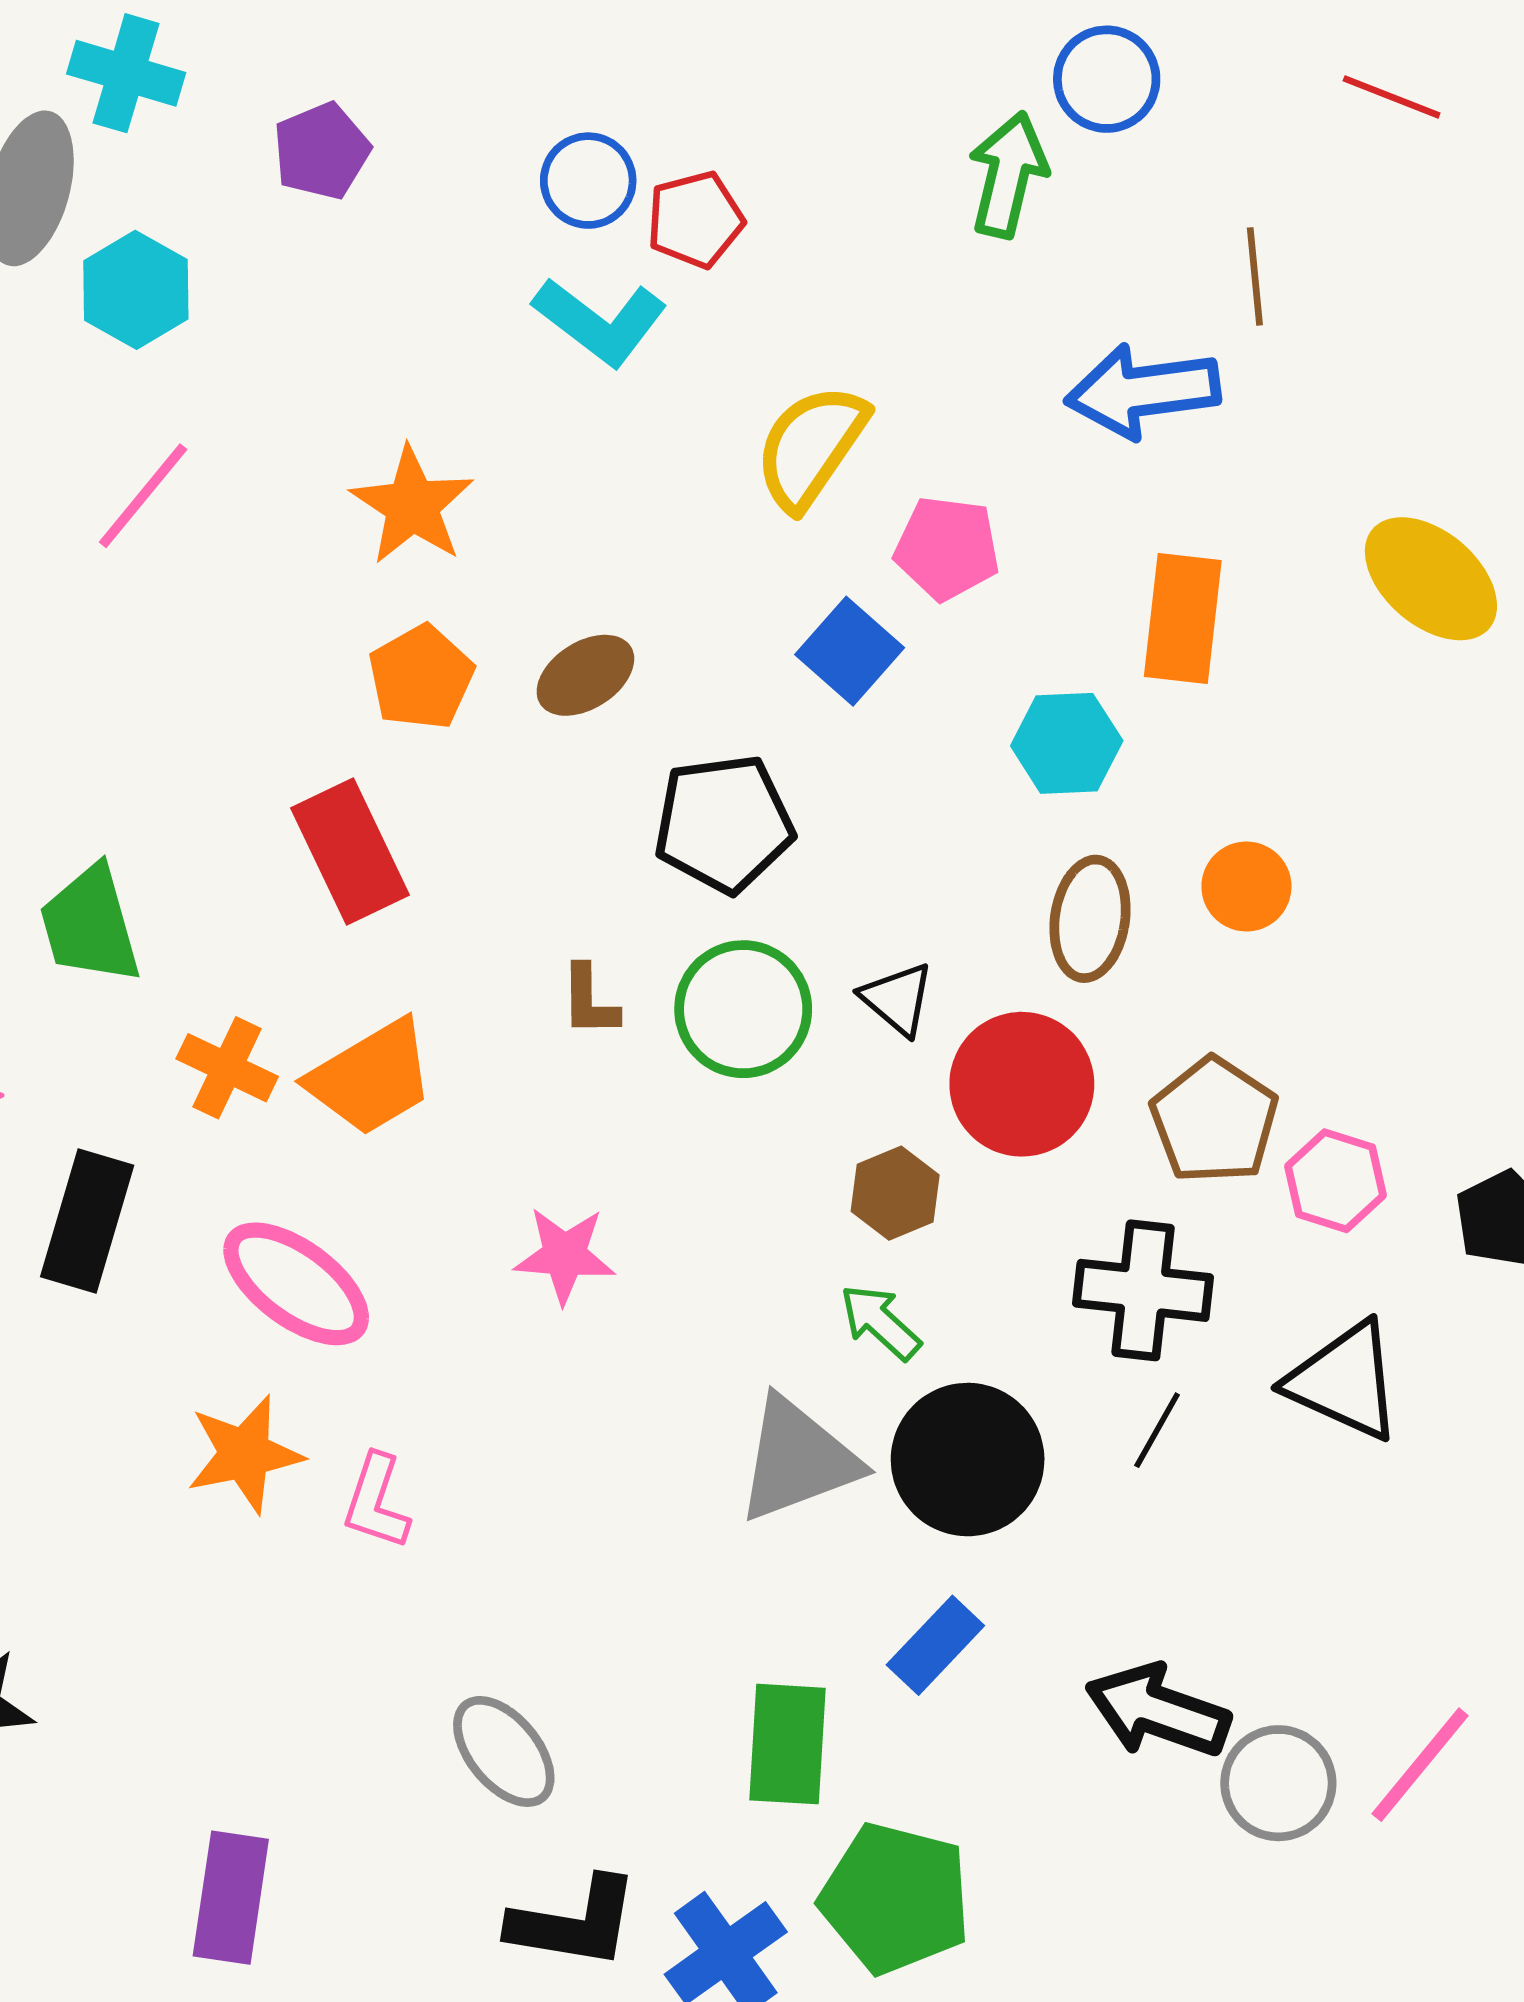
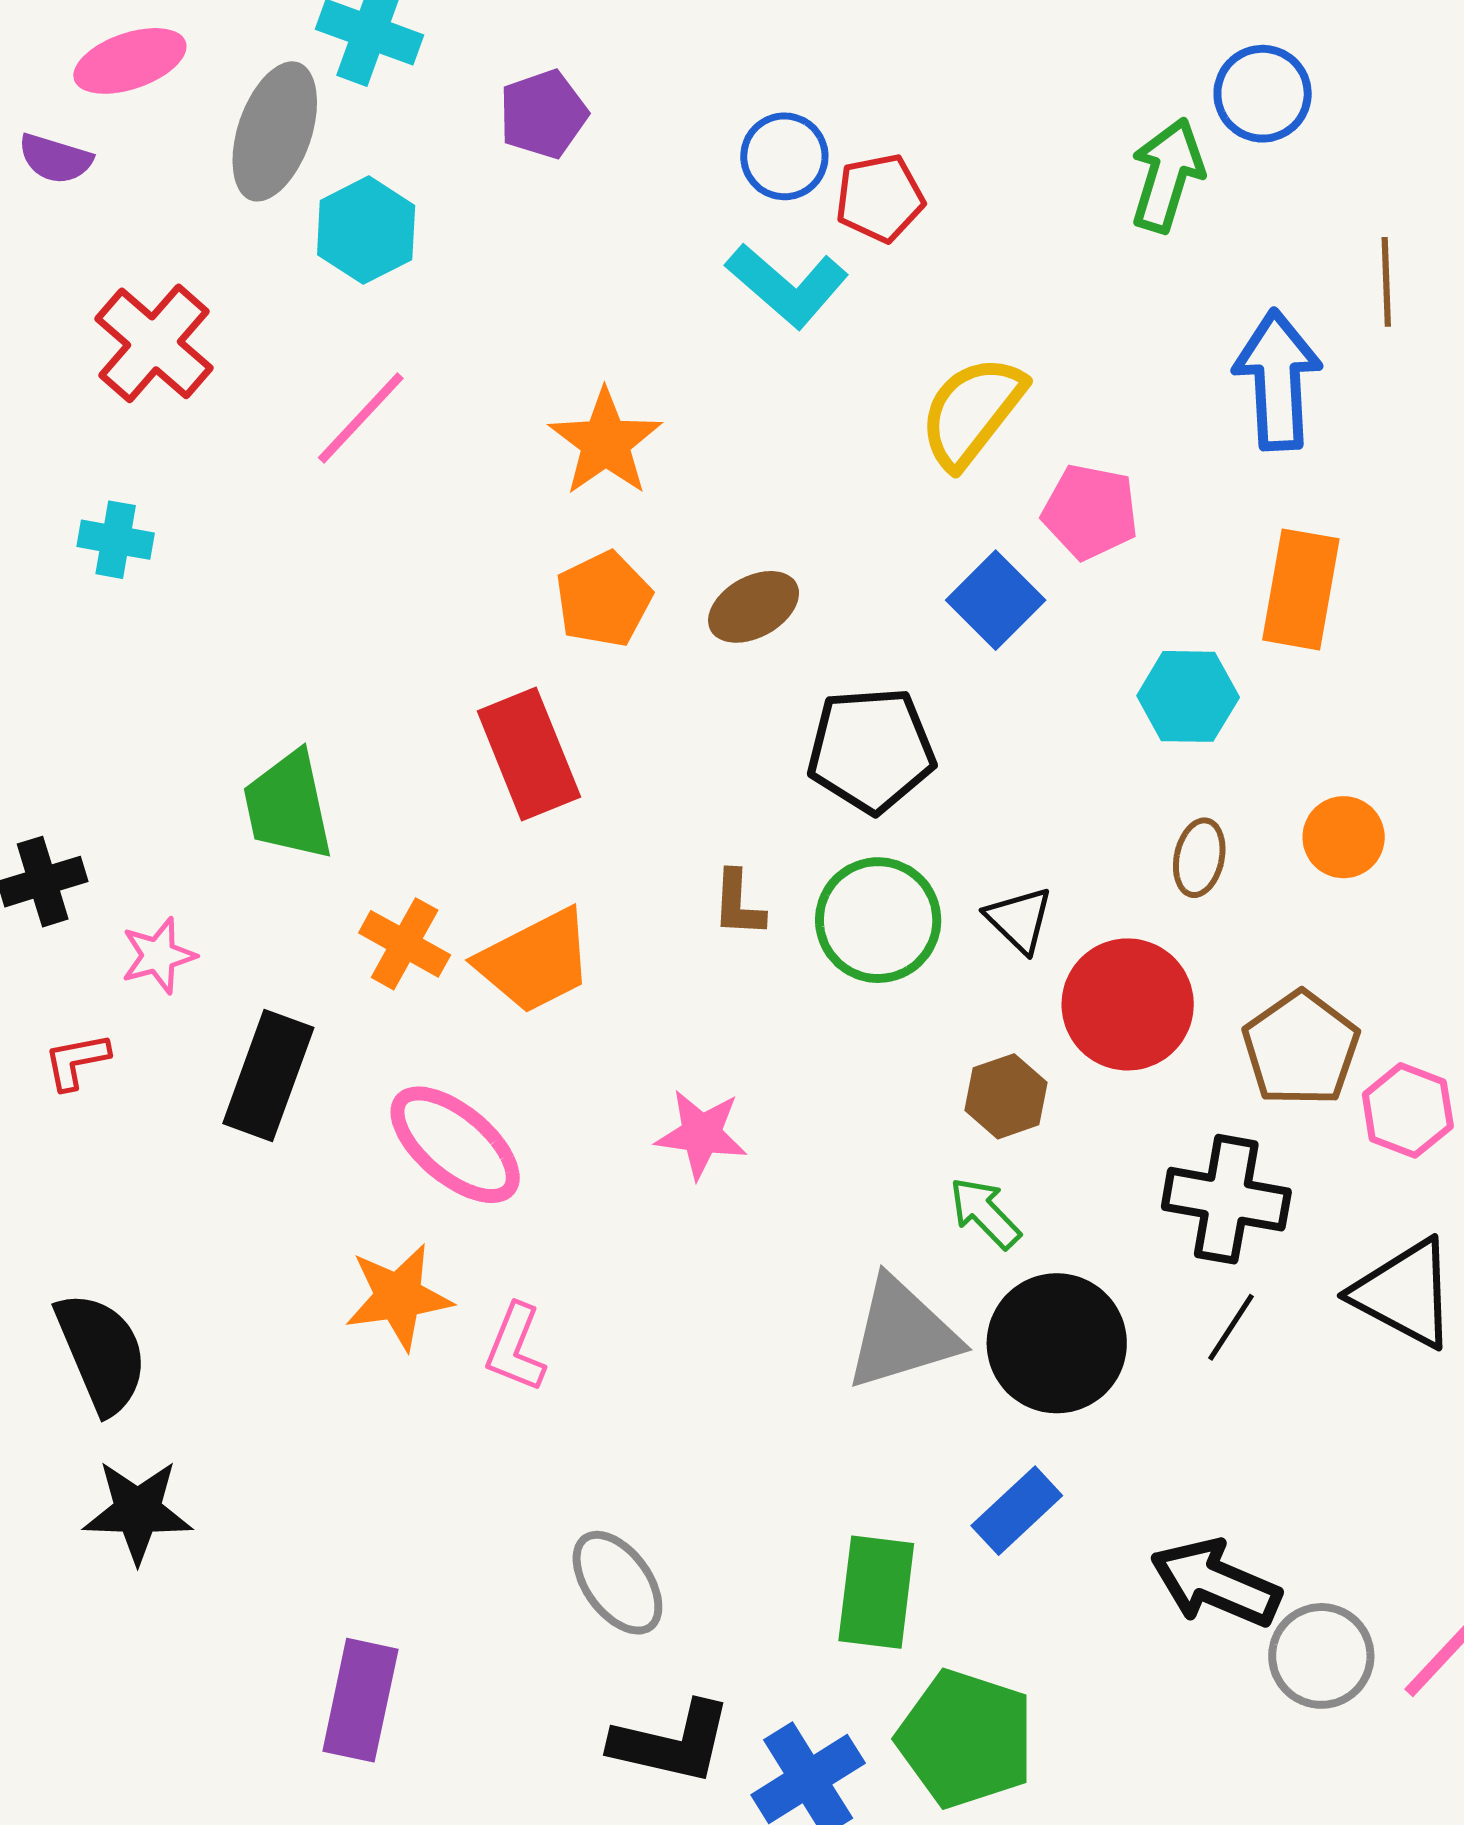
blue arrow: (1143, 391) -> (1278, 380), turned 91
brown ellipse: (1090, 919) -> (1199, 858), size x0.7

